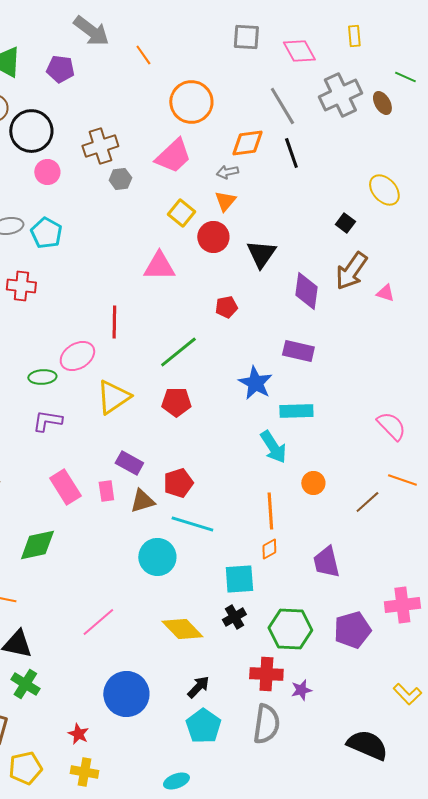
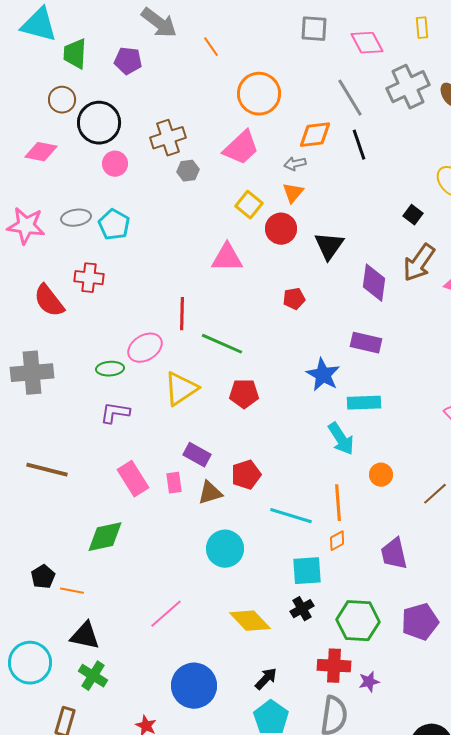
green line: (178, 352) -> (222, 344), moved, turned 63
cyan line: (192, 524) -> (291, 516), moved

